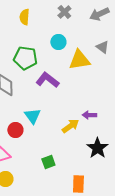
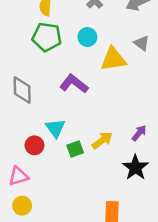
green pentagon: (25, 58) -> (47, 37), moved
purple arrow: (89, 115) -> (139, 133), moved, turned 128
green square: (48, 162) -> (75, 149), moved

